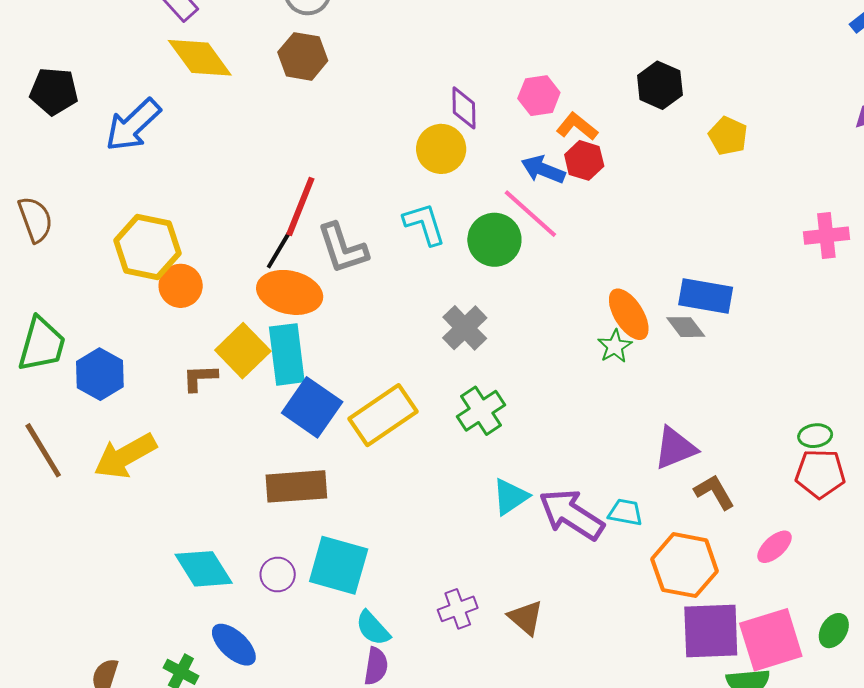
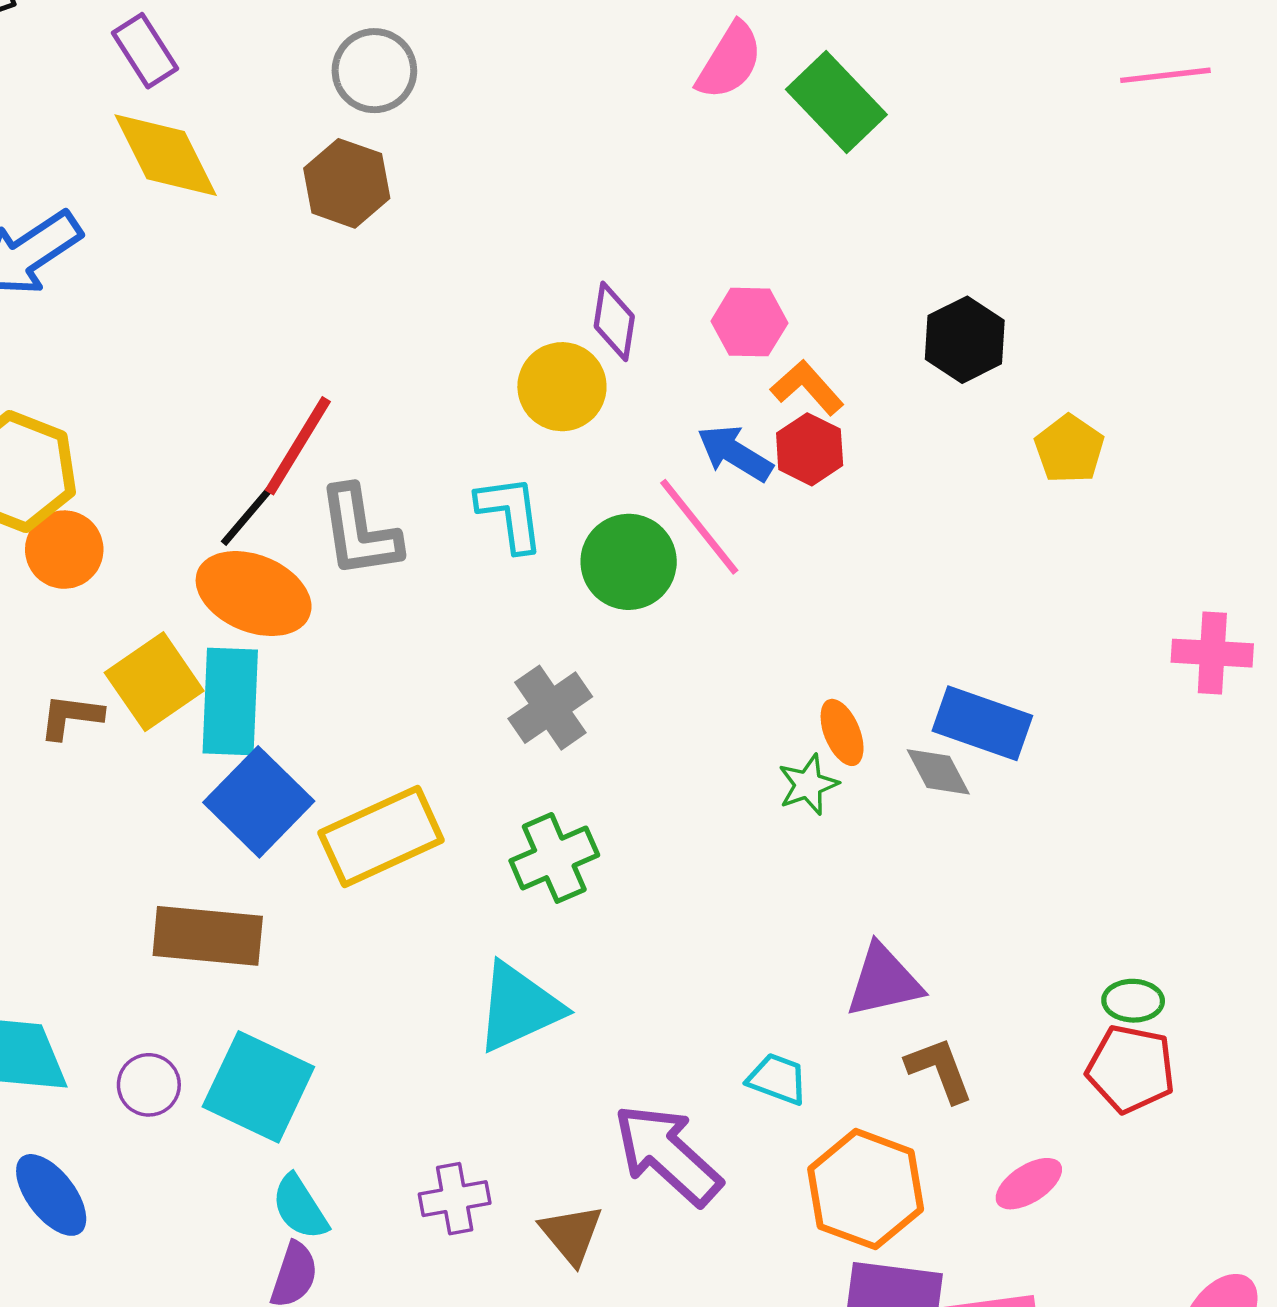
orange ellipse: (629, 314) -> (842, 732), size x0.7
cyan triangle: (510, 497) -> (519, 1007), moved, size x1.4
purple arrow: (571, 514) -> (668, 1154), moved

